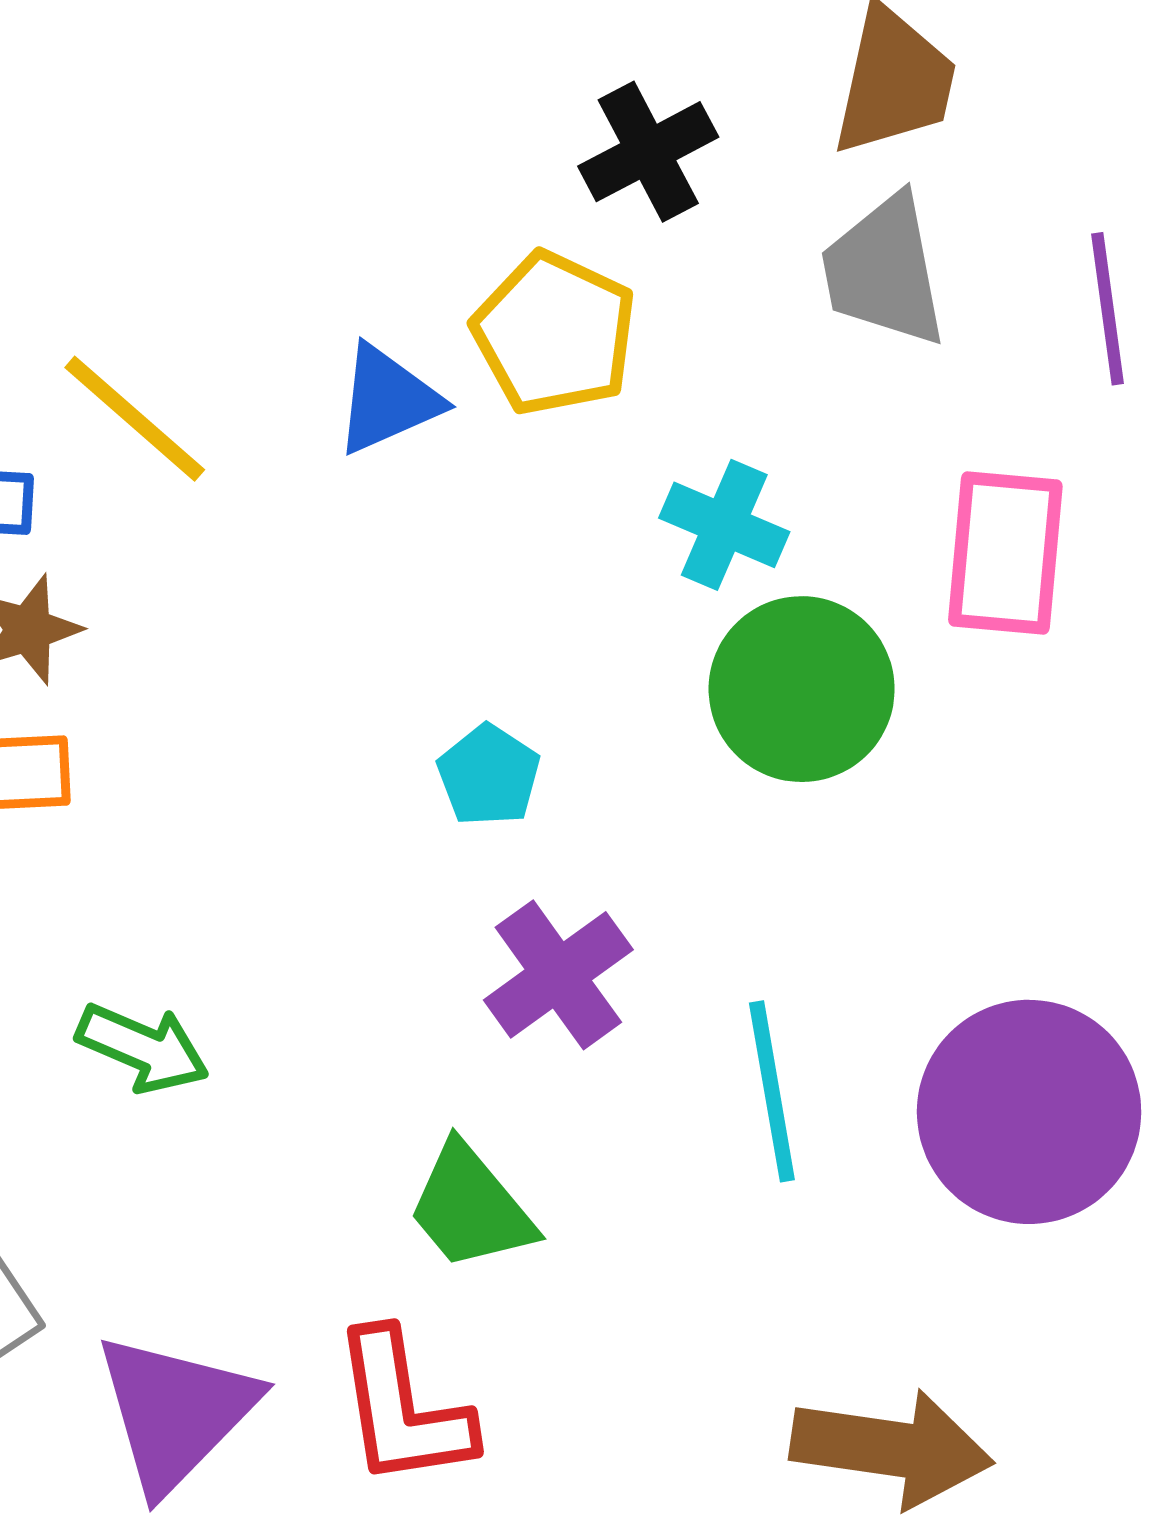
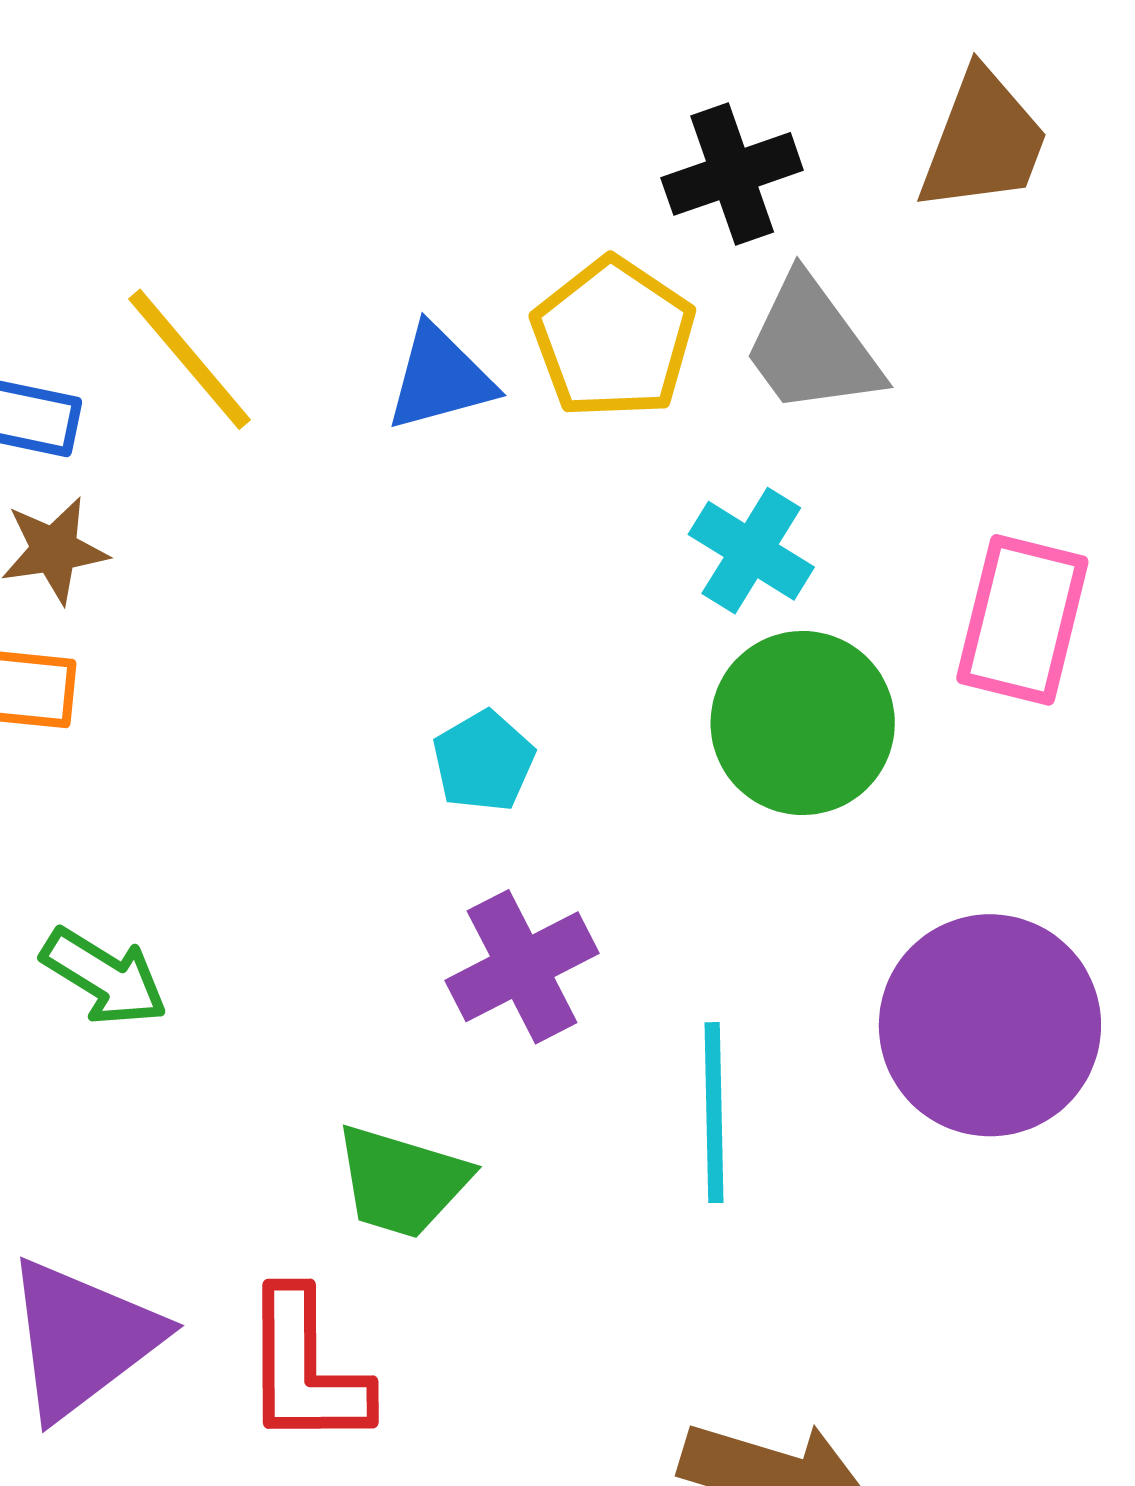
gray trapezoid: (884, 271) -> (812, 346), moved, turned -34
purple circle: (1029, 1112) -> (990, 1025), moved
green trapezoid: (471, 1207) -> (402, 1181), turned -42

